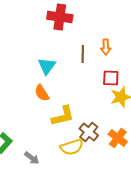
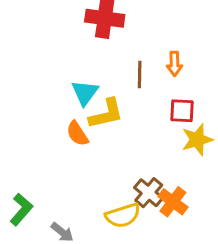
yellow L-shape: (63, 116) -> (106, 114), moved
orange cross: (118, 138) -> (173, 202), moved

